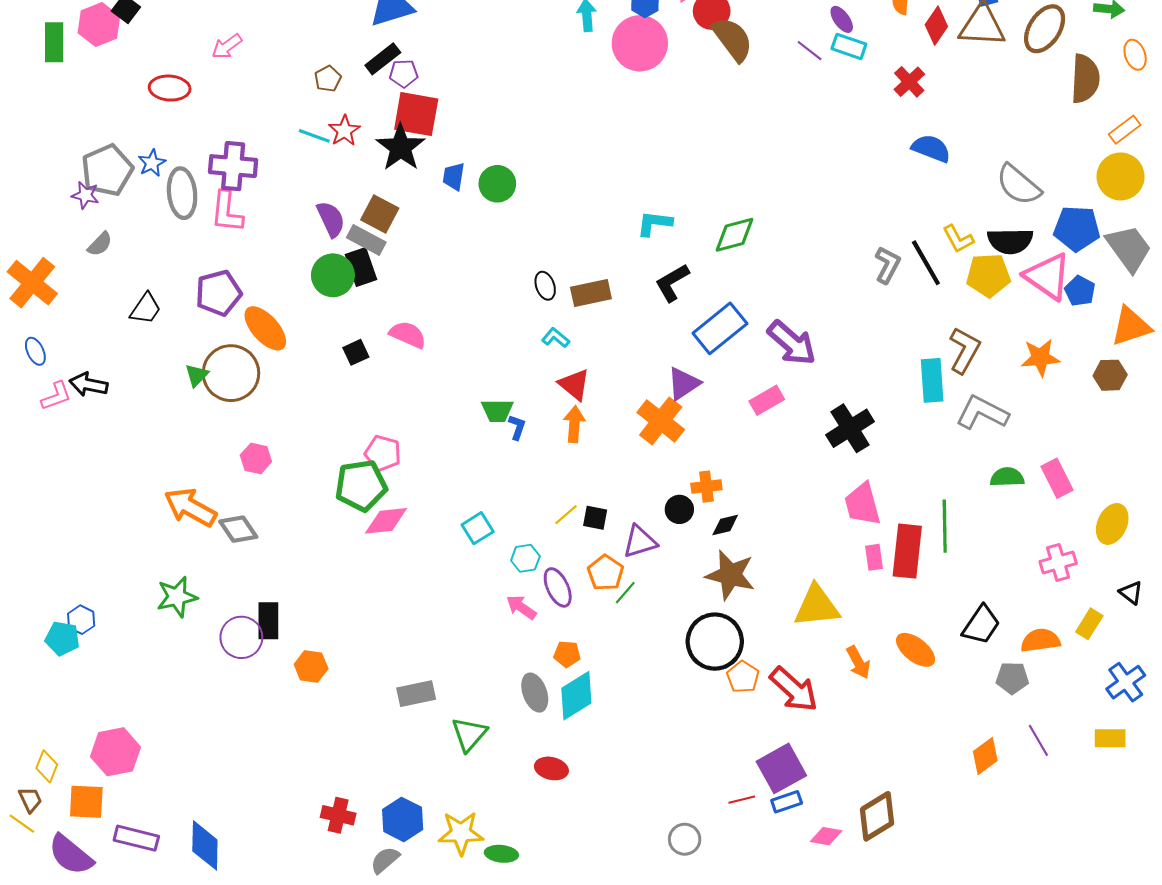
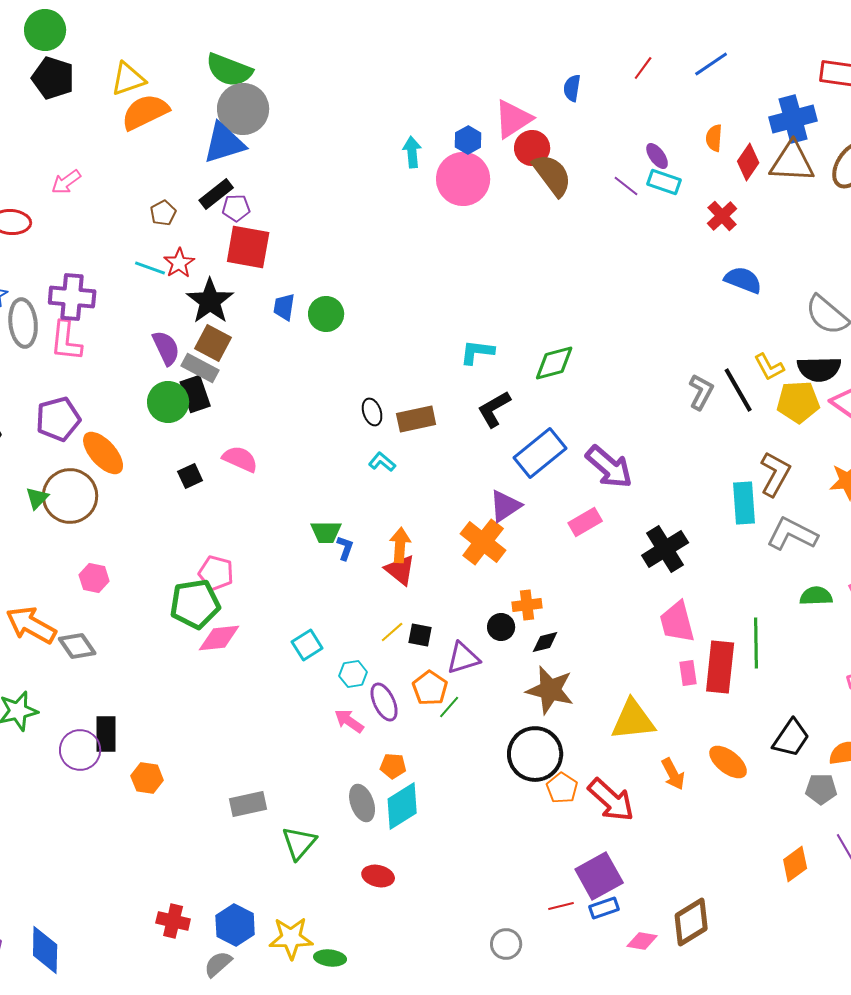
black star: (401, 147) -> (210, 301), moved
red triangle: (574, 385) -> (400, 570), moved

